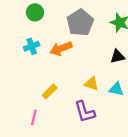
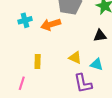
yellow rectangle: (50, 91) -> (38, 61), turned -48
purple L-shape: (85, 112) -> (83, 83), moved

